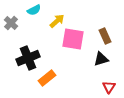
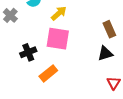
pink square: (73, 39) -> (58, 39), moved
black cross: (28, 58) -> (28, 52), size x0.7

